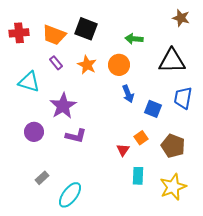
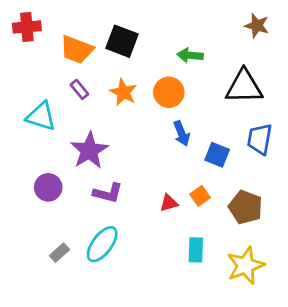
red cross: (19, 33) -> (27, 27), moved
red triangle: (123, 150) -> (169, 203), moved, turned 40
cyan ellipse: (70, 195) -> (102, 244), moved

